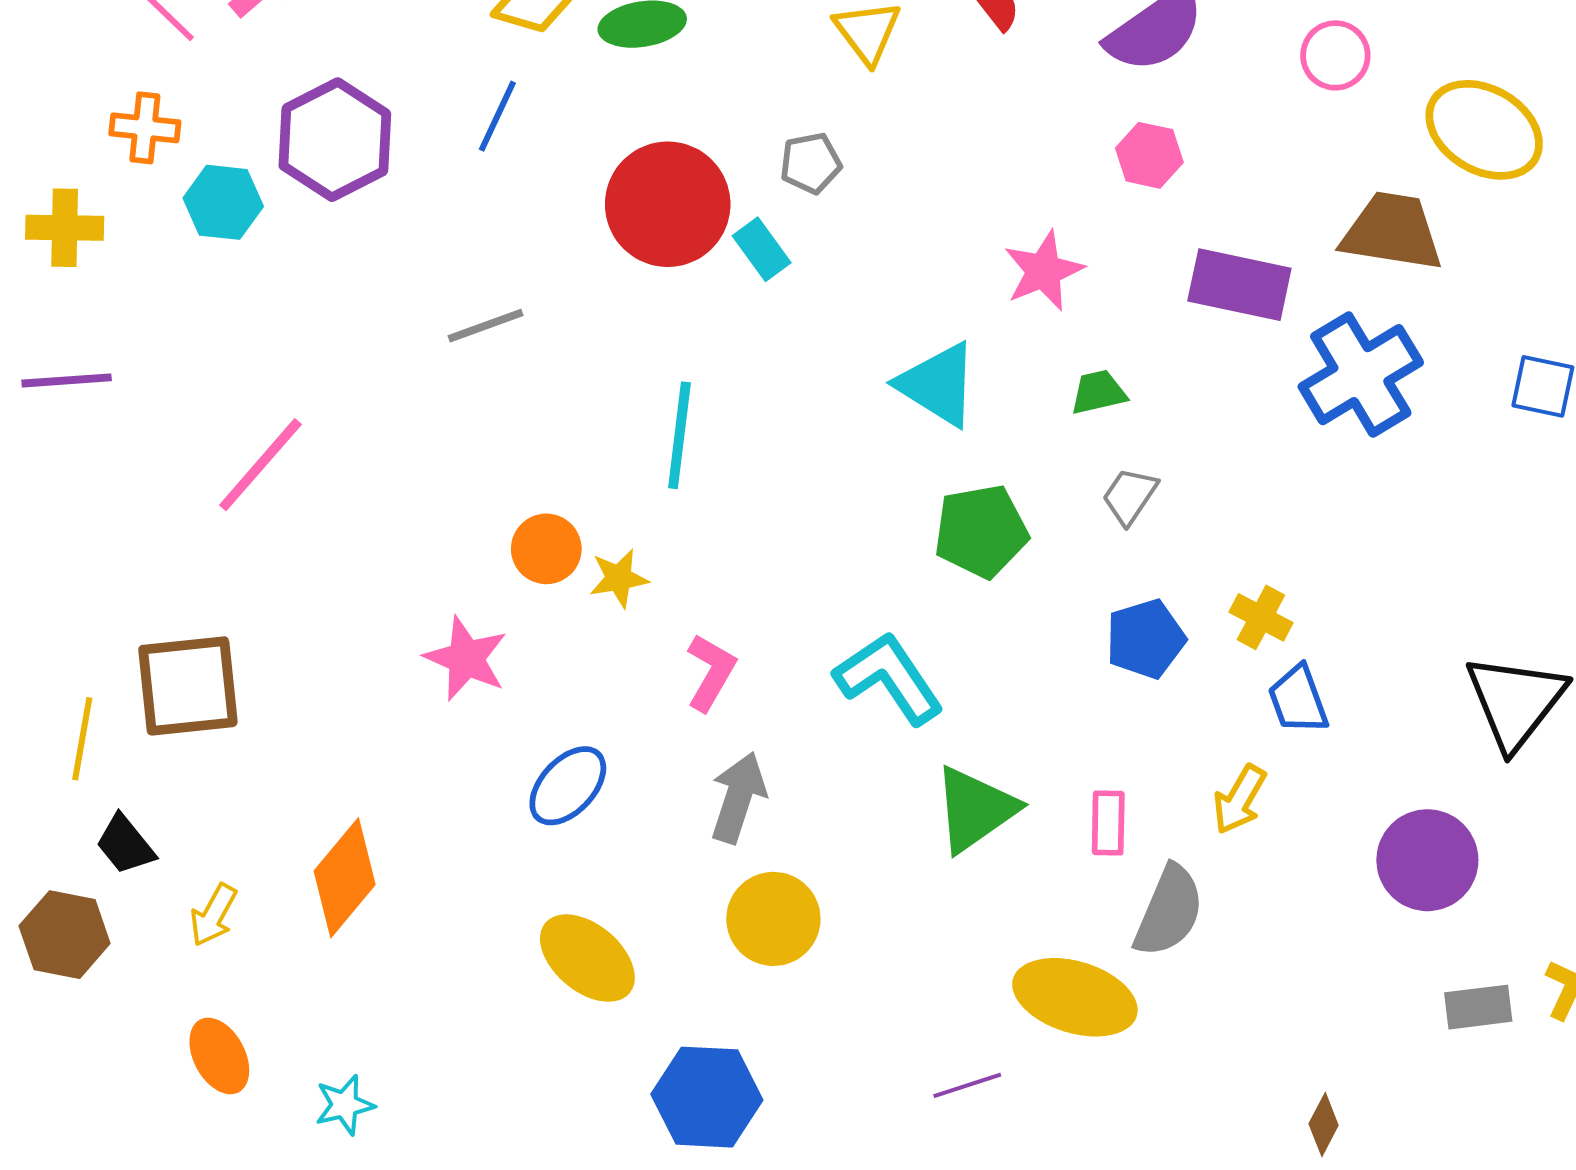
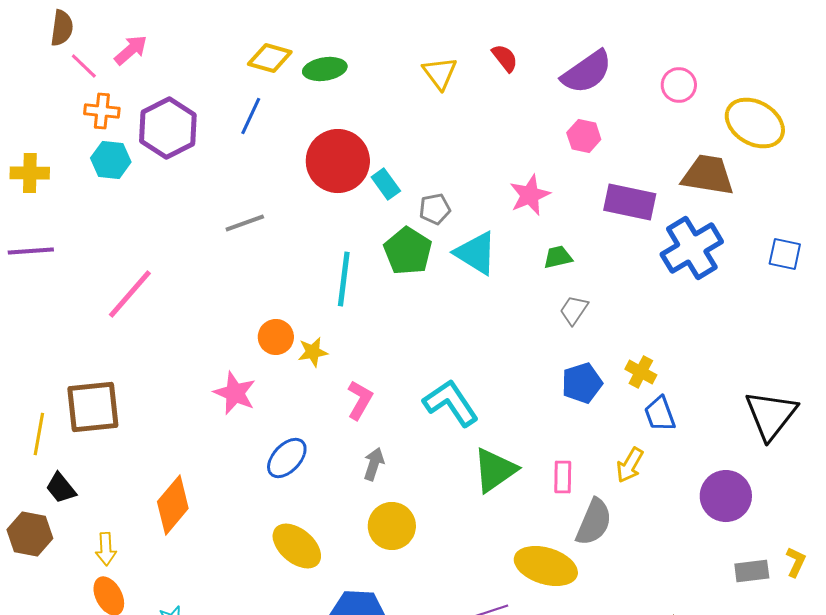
orange cross: (145, 128) -> (102, 111), moved
gray pentagon: (811, 163) -> (435, 209), moved
green pentagon: (981, 531) -> (408, 251), moved, turned -30
gray arrow: (738, 798) -> (374, 464), size x0.7
yellow arrow: (213, 915) -> (106, 549), moved, turned -32

